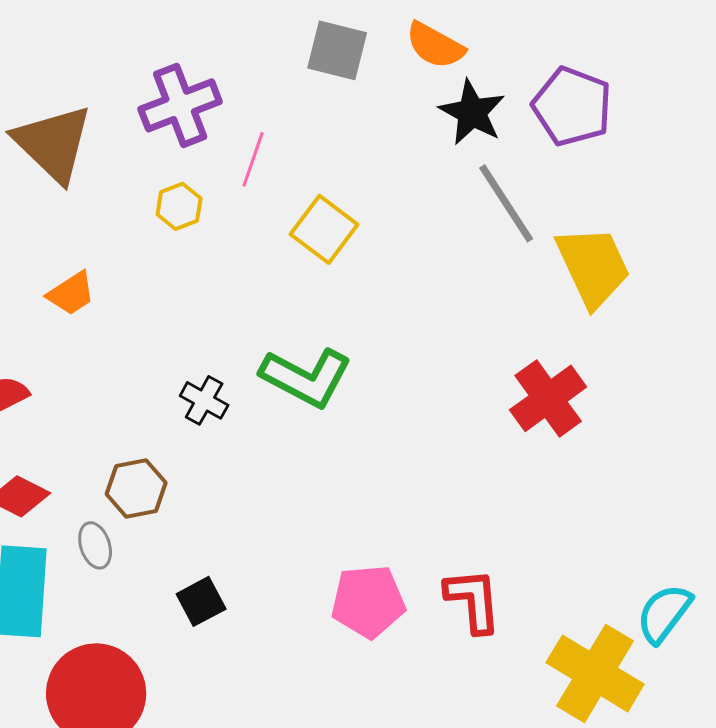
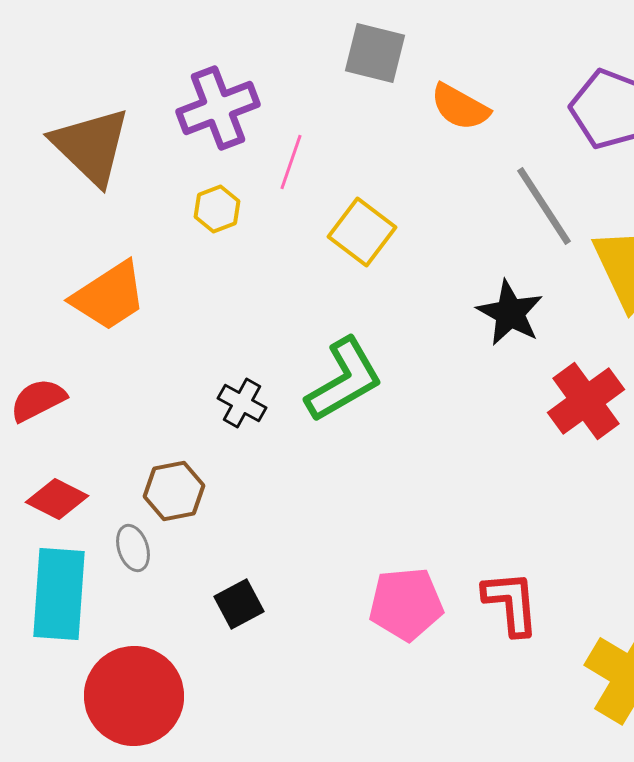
orange semicircle: (435, 45) -> (460, 107), moved
black star: (472, 112) -> (510, 313), moved
orange trapezoid: (71, 293) -> (109, 296), size x1.6
green L-shape: (306, 377) -> (344, 380), turned -58

